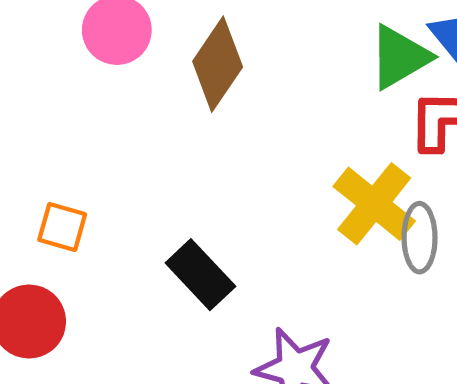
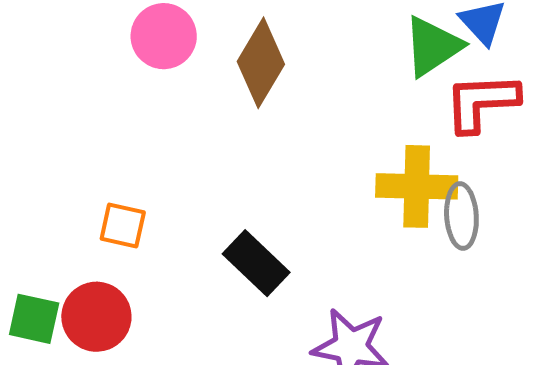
yellow cross: (374, 204) -> (417, 186), turned -34

